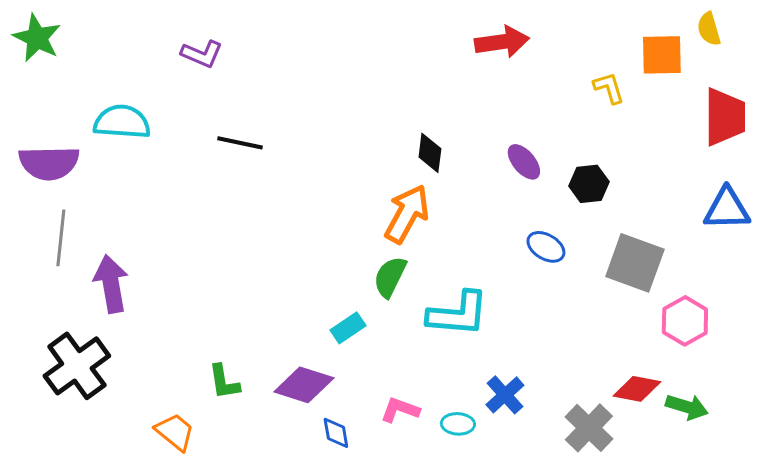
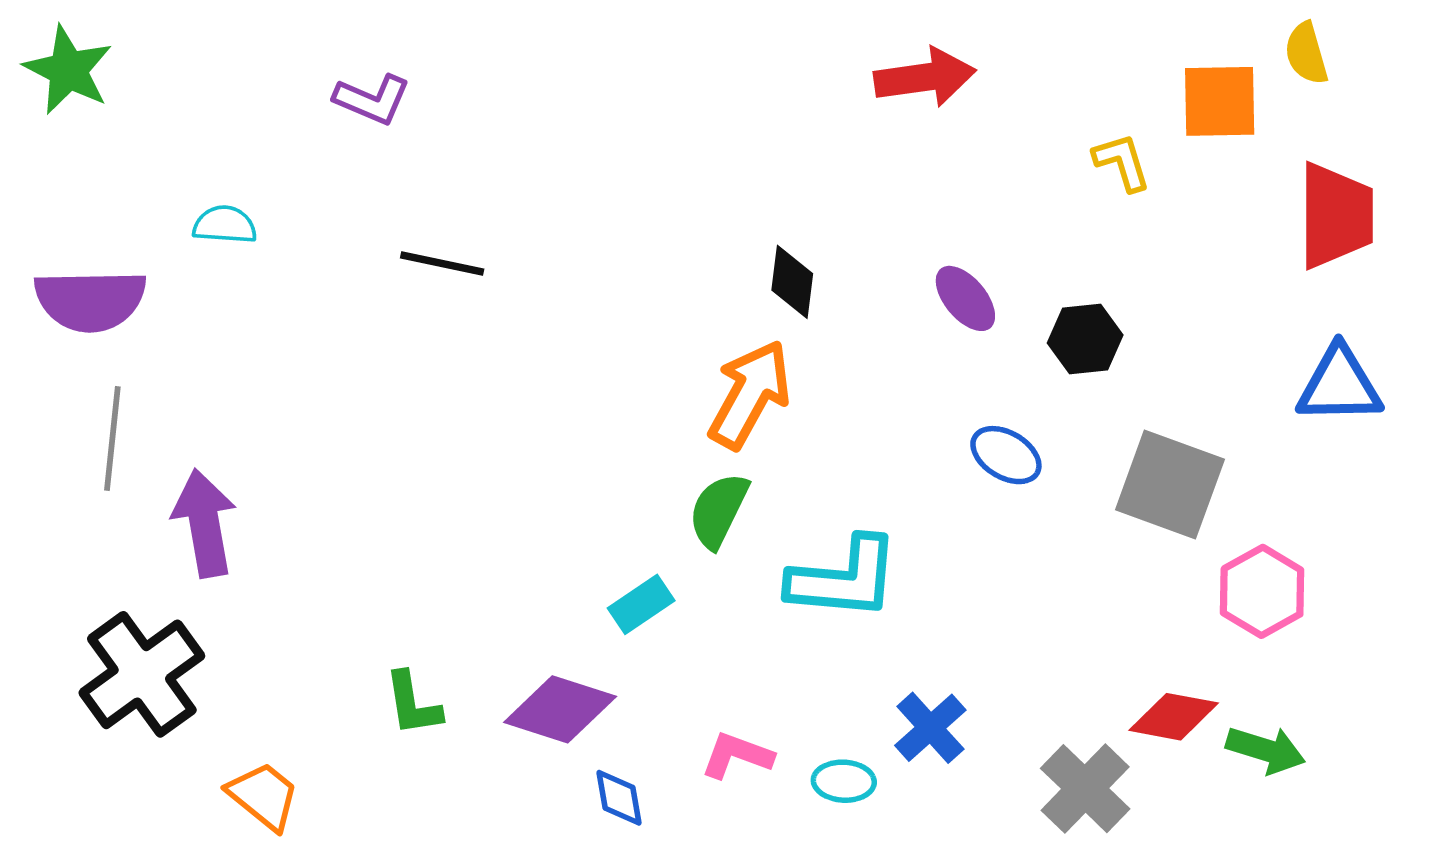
cyan semicircle: (122, 122) -> (225, 225), size x0.6
orange trapezoid: (175, 432) -> (263, 796), moved

